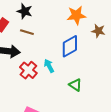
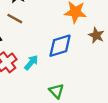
cyan arrow: (49, 66) -> (31, 63), turned 56

